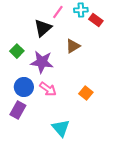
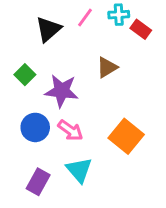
black triangle: (43, 28) -> (48, 29), moved
orange square: (86, 93) -> (126, 136), size x1.6
purple rectangle: (18, 110) -> (38, 182), moved
cyan triangle: (61, 128) -> (79, 170), moved

